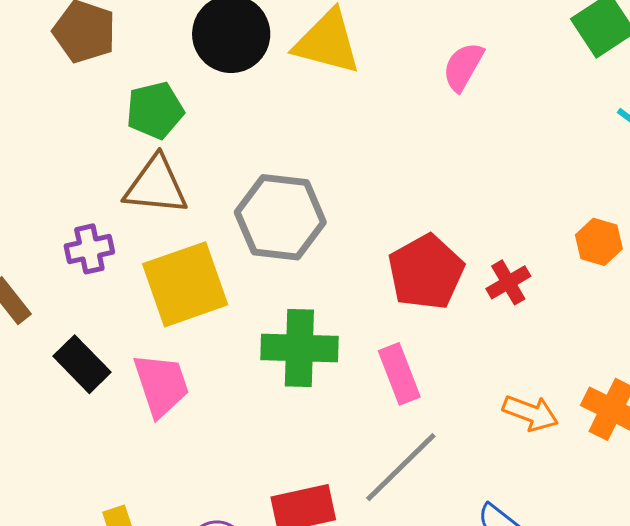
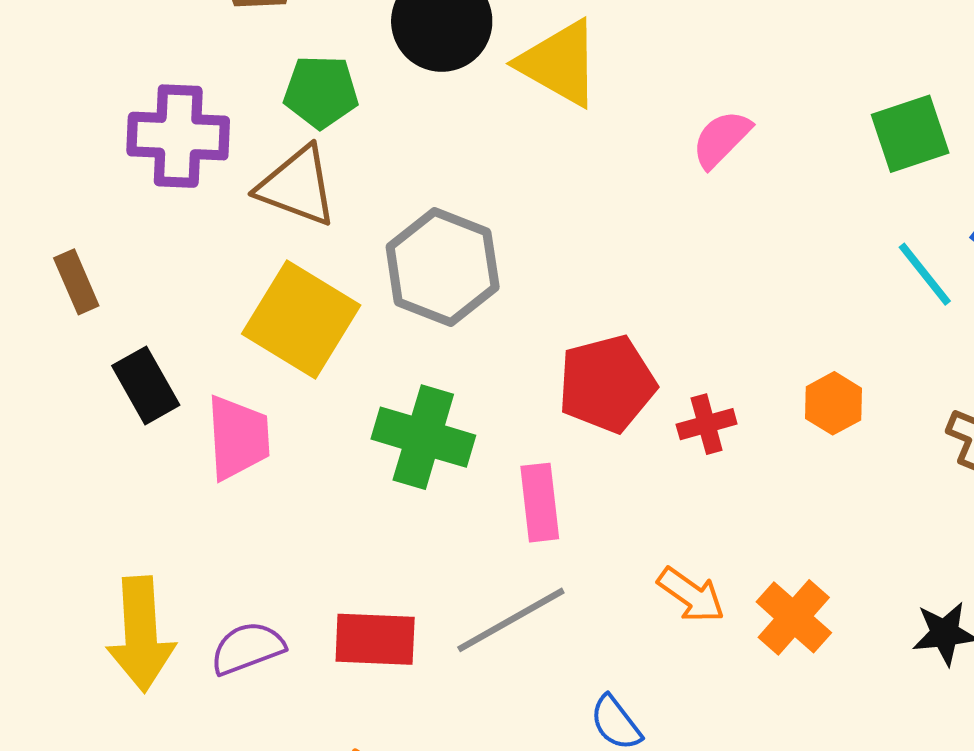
purple cross: (89, 249) -> (178, 136), moved, size x1.6
yellow square: (185, 284) -> (301, 320), turned 36

